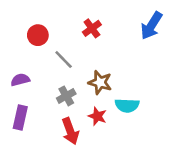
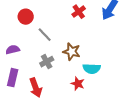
red cross: (92, 28) -> (79, 12), moved
red star: (97, 116) -> (78, 84), moved
red arrow: (70, 131) -> (36, 88), moved

